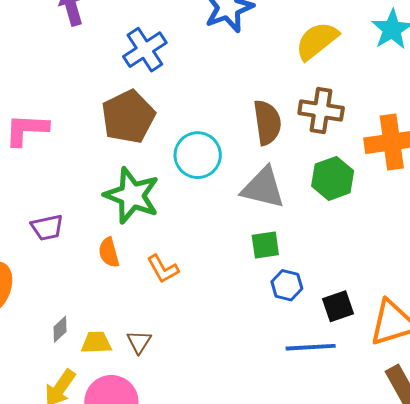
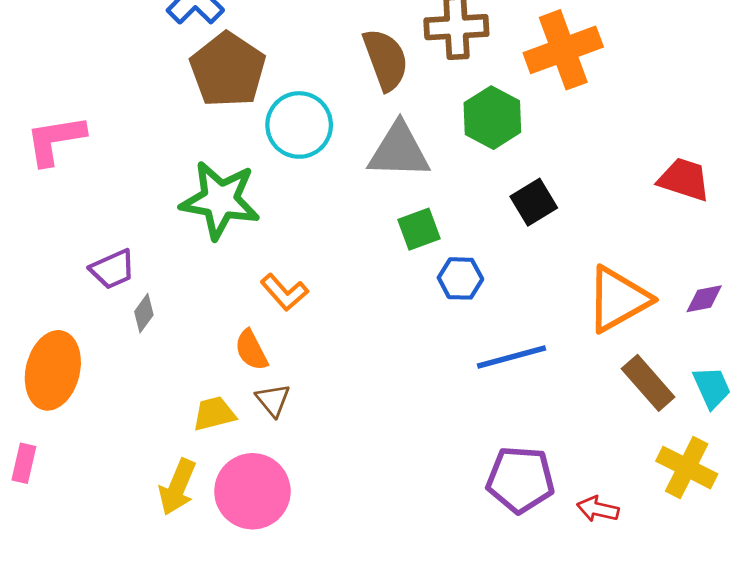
brown pentagon: (128, 117) -> (228, 70), moved
orange semicircle: (109, 252) -> (251, 350), moved
black square: (338, 306) -> (534, 202), moved
gray diamond: (60, 329) -> (144, 313), moved

